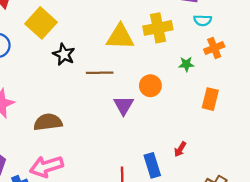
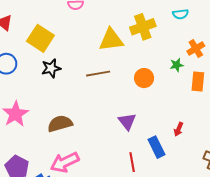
orange cross: (214, 48) -> (196, 48), moved
black star: (64, 54) -> (51, 68), moved, turned -30
green star: (186, 64) -> (177, 65), moved
purple triangle: (124, 105) -> (127, 121), moved

